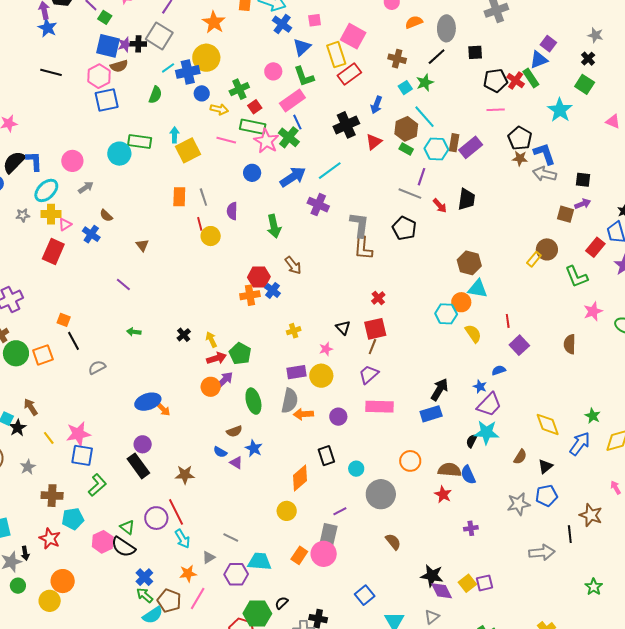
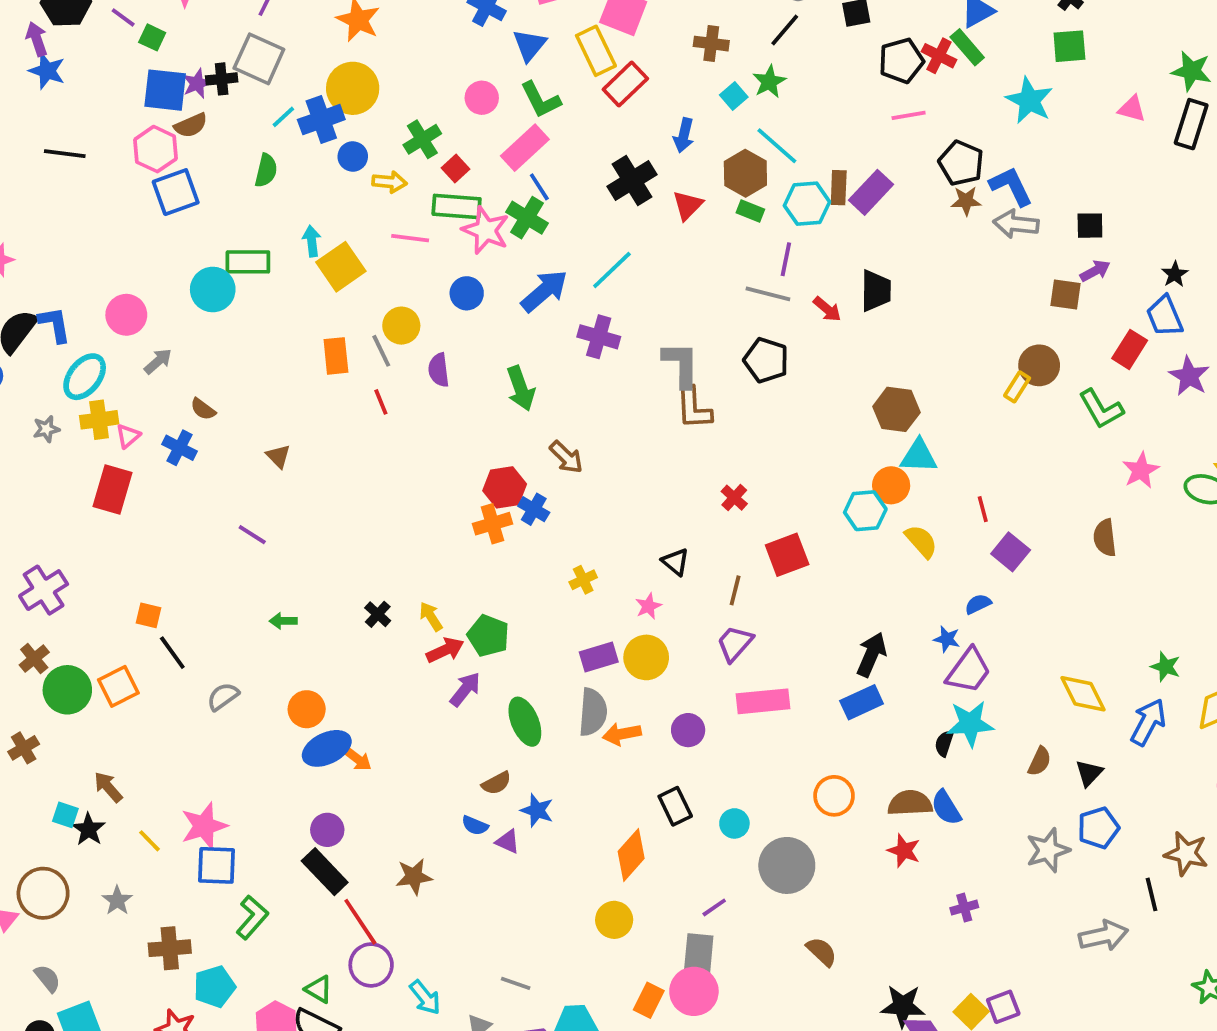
green square: (585, 84) -> (1069, 46), turned -30
yellow circle: (211, 236) -> (401, 326), moved
red square: (375, 329) -> (787, 555), moved
orange circle: (211, 387) -> (307, 709), moved
red line: (176, 512) -> (360, 922), moved

